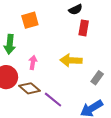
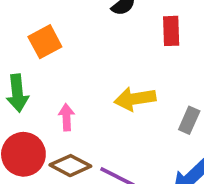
red rectangle: (84, 28) -> (171, 31), moved

